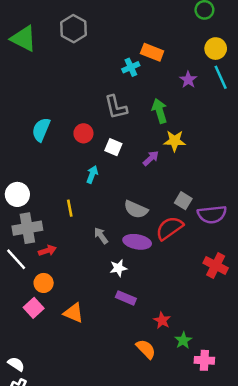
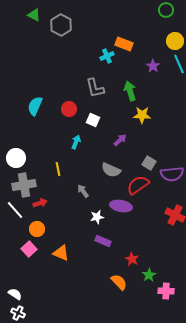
green triangle: (24, 39) -> (34, 15), moved, size x0.6
purple arrow: (151, 158) -> (120, 140), moved
purple ellipse: (137, 242) -> (121, 206), moved

